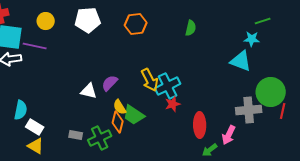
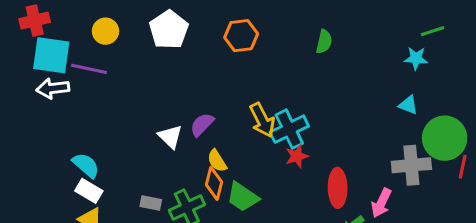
white pentagon: (88, 20) -> (169, 30), turned -30
cyan triangle: (241, 61) -> (408, 105), moved, size x0.6
white triangle: (89, 91) -> (170, 137), turned 30
cyan semicircle: (21, 110) -> (86, 165), moved, turned -60
green trapezoid: (134, 115) -> (243, 197), moved

